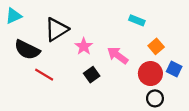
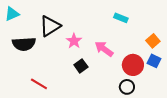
orange square: (156, 46) -> (153, 41), moved
black semicircle: (27, 50) -> (24, 44), turned -30
red line: (44, 75) -> (39, 84), moved
black circle: (155, 98) -> (127, 87), moved

